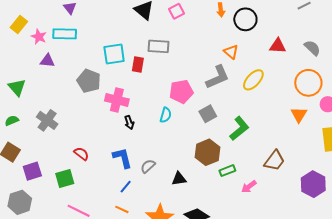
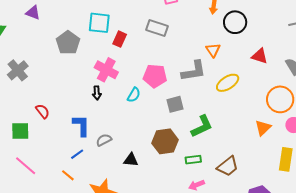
gray rectangle: (158, 46) -> (157, 28), moved
pink cross: (117, 100) -> (106, 70), moved
green rectangle: (227, 171) -> (193, 160), moved

